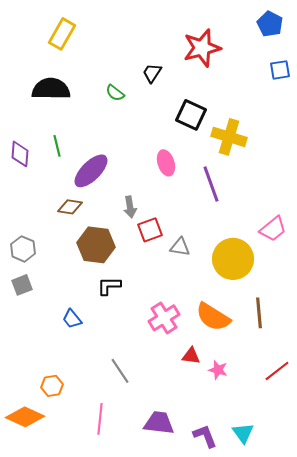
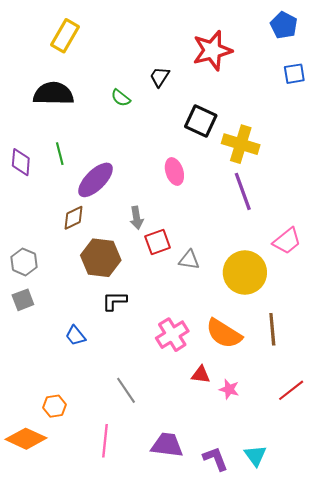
purple line: (211, 184) -> (243, 191), moved
brown diamond: (70, 207) -> (73, 218), turned -35

